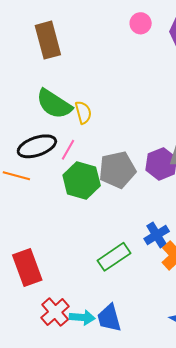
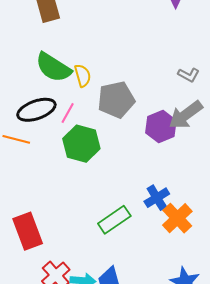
gray pentagon: (117, 170) -> (116, 100), moved

